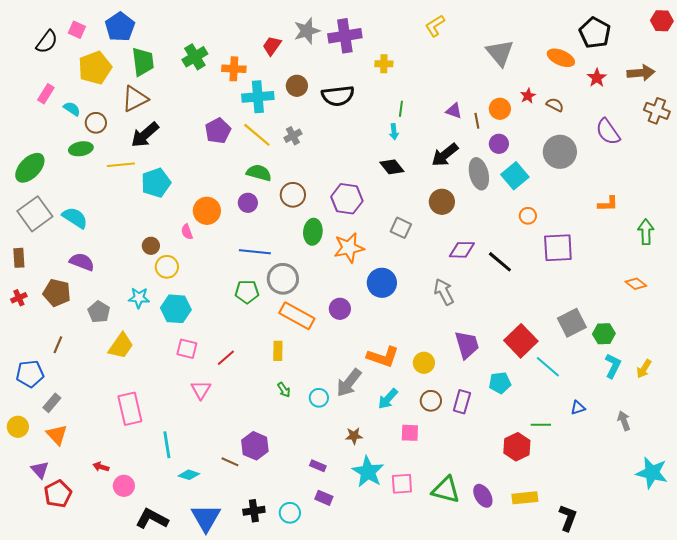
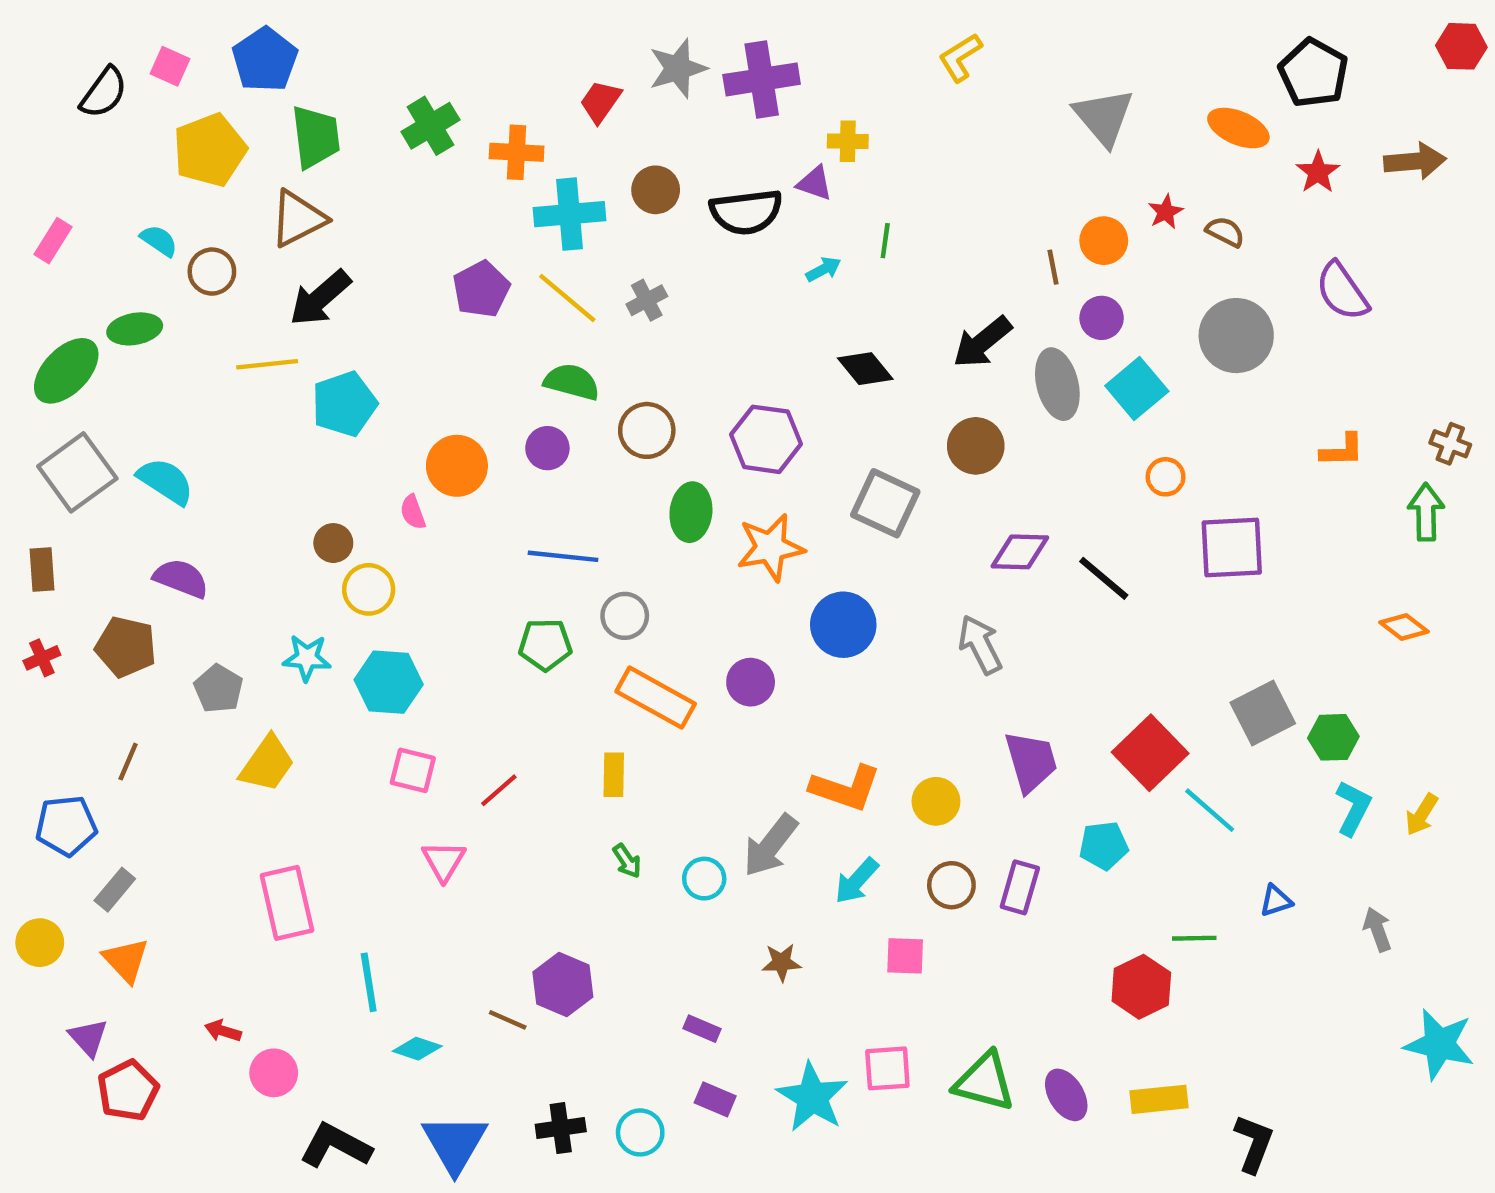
pink rectangle: (46, 94) -> (53, 241), moved
purple triangle: (454, 111) -> (815, 183), moved
brown cross: (657, 111) -> (1450, 444), moved, size x0.7
cyan arrow: (394, 132) -> (823, 269), moved, turned -112
green ellipse: (81, 149) -> (135, 329), moved
gray square: (401, 228) -> (885, 503), size x1.4
gray circle: (283, 279) -> (625, 616), size x0.7
cyan star: (368, 472) -> (812, 1097), moved

